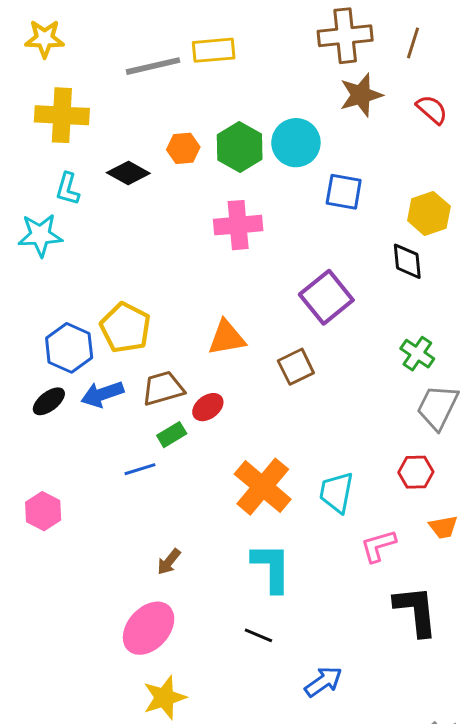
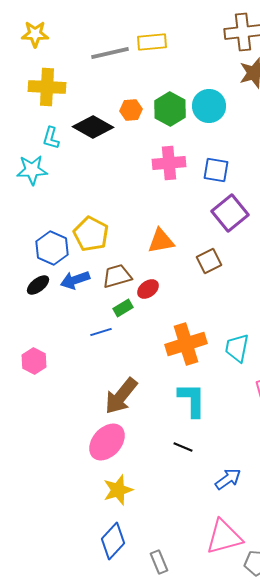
black diamond: (128, 173) -> (93, 127), size x1.4
blue square: (344, 192) -> (216, 170), moved
orange cross: (263, 487) -> (186, 344), turned 33
brown arrow: (169, 562) -> (121, 396), size x2.0

